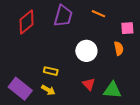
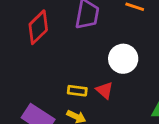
red triangle: (89, 84) -> (105, 90), moved

